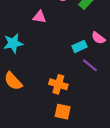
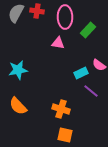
pink triangle: (39, 17) -> (58, 43), moved

